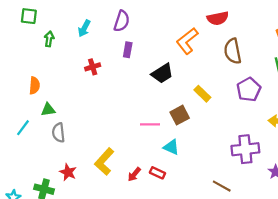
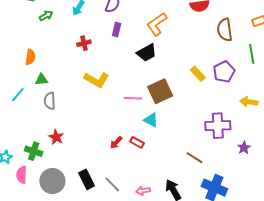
green arrow: (49, 39) -> (46, 16), turned 48
orange L-shape: (187, 41) -> (157, 24), moved
brown semicircle: (233, 51) -> (225, 30), moved
yellow rectangle: (202, 94) -> (198, 74), moved
brown square: (180, 115) -> (160, 91), size x1.4
yellow L-shape: (104, 162) -> (97, 80), moved, turned -105

